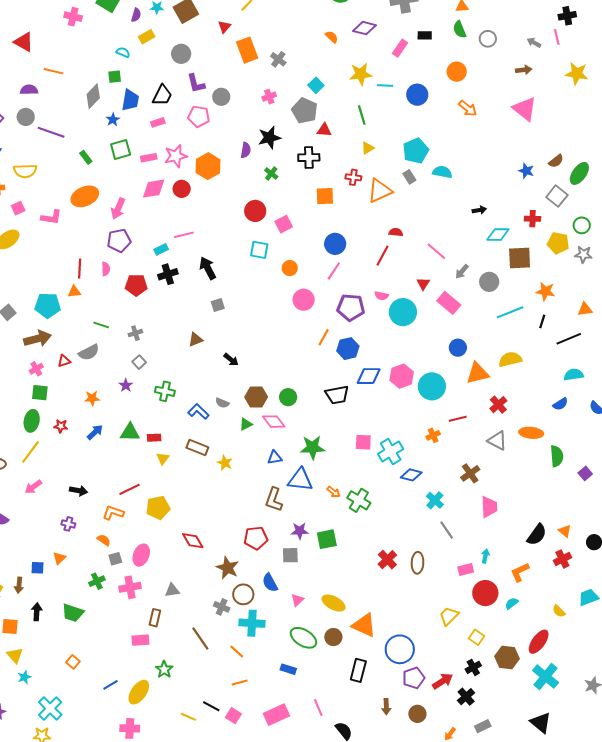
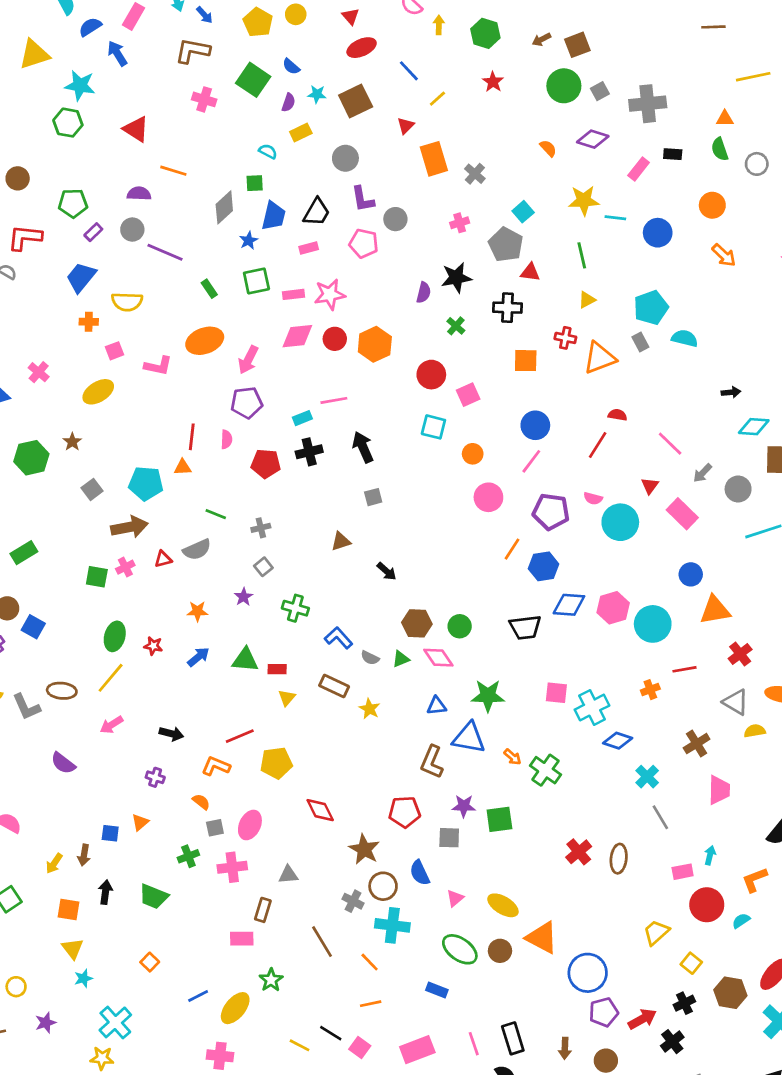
orange hexagon: (208, 166) -> (375, 344), moved
yellow semicircle: (510, 359) -> (755, 731), moved, size x0.7
green square: (40, 393) -> (97, 577), moved
gray semicircle: (222, 403) -> (370, 658), moved
black rectangle: (358, 670) -> (513, 1038), moved, turned -35

